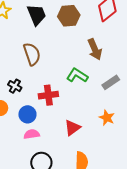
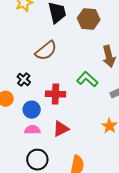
brown semicircle: (32, 54) -> (46, 51), turned 60
red triangle: (72, 128) -> (61, 129), moved

